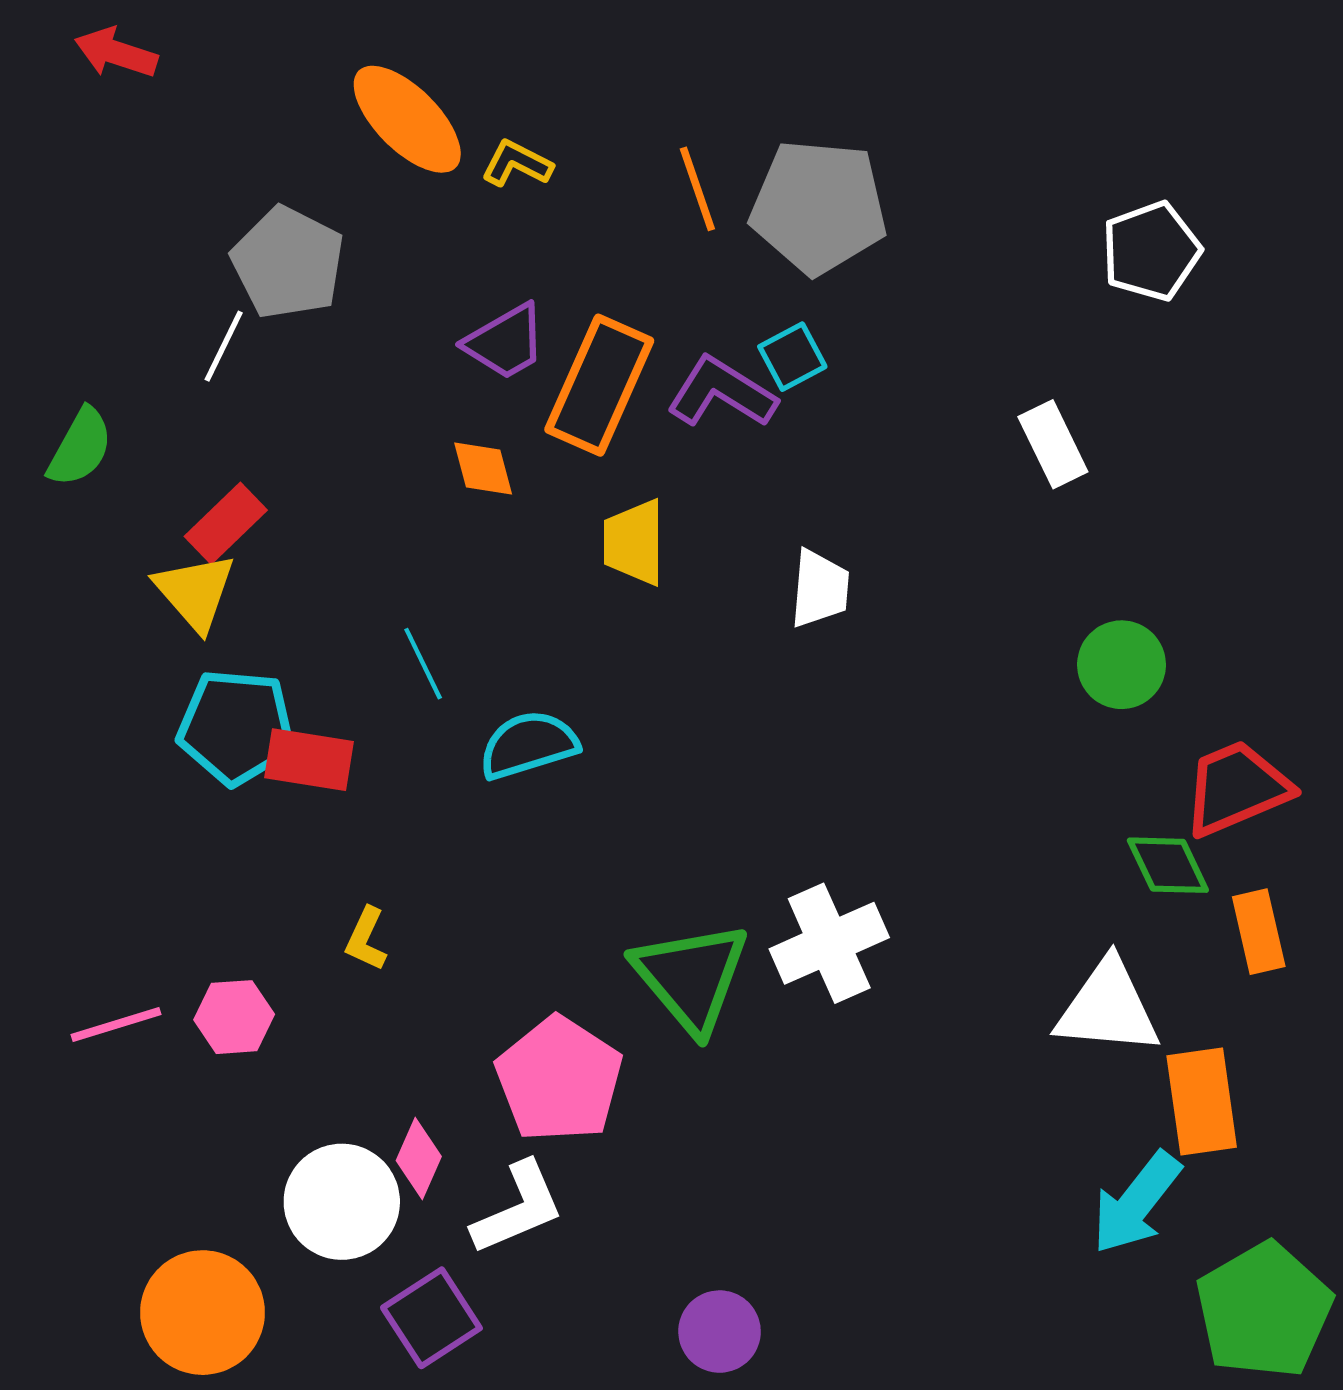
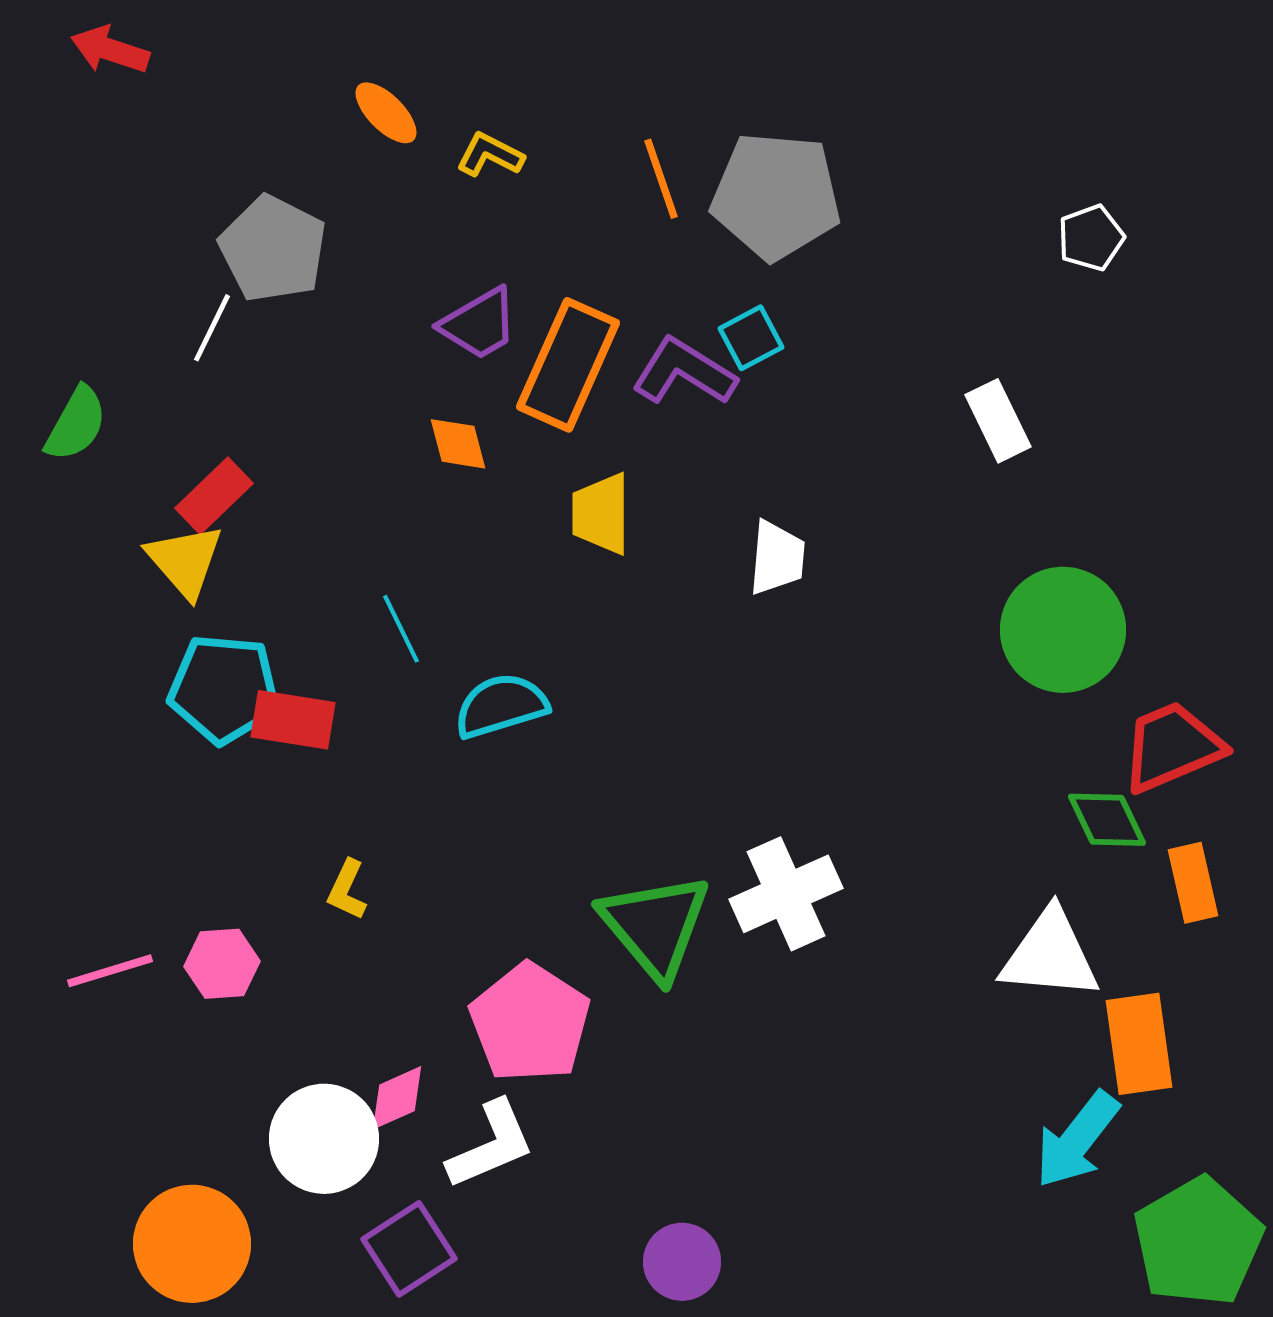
orange ellipse: (407, 119) -> (386, 113), size x0.6
white pentagon: (1151, 251) -> (1091, 238), size x0.7
green circle: (1122, 665) -> (1063, 630), size x1.5
pink diamond: (419, 1158) -> (397, 1098), turned 42

